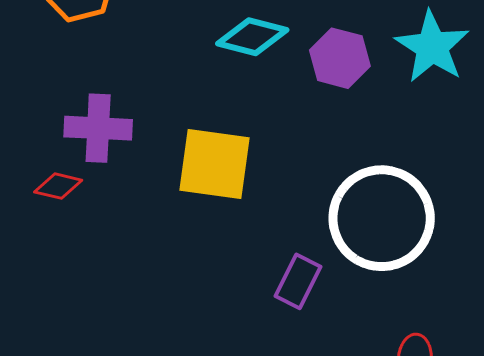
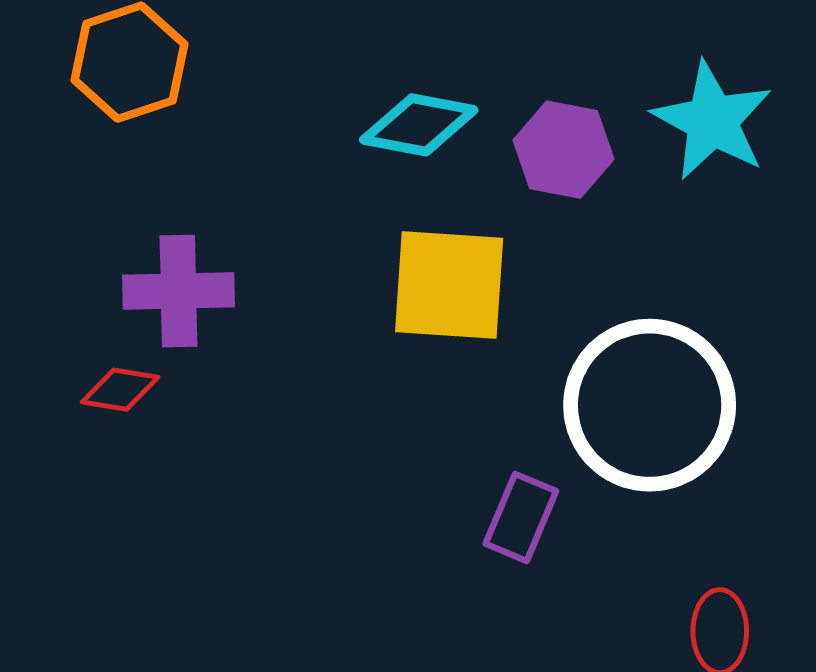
yellow square: (215, 164) -> (449, 285), moved

